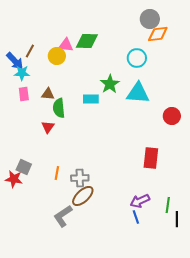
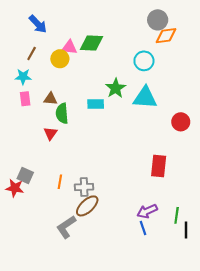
blue arrow: (15, 61) -> (38, 24), moved

